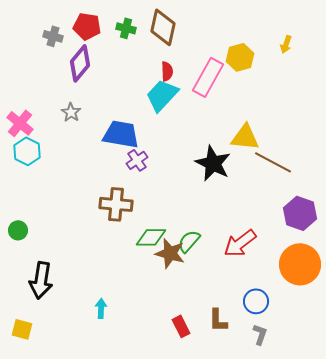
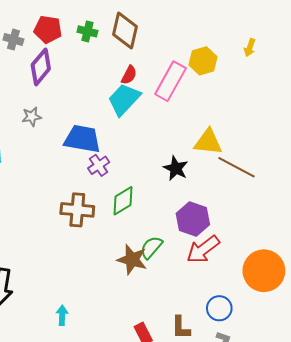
red semicircle: (167, 71) -> (129, 75), turned 30
gray star: (71, 112) -> (32, 117), turned 30
black star: (213, 163) -> (176, 168), size x0.7
purple hexagon: (300, 213) -> (193, 219), moved
green diamond: (151, 237) -> (123, 201), moved, turned -32

